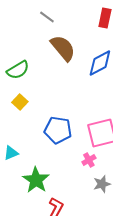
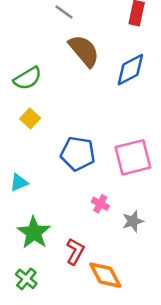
pink cross: (89, 160) -> (100, 204), moved, turned -32
green star: (36, 180) -> (34, 233), moved

